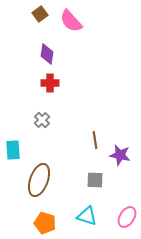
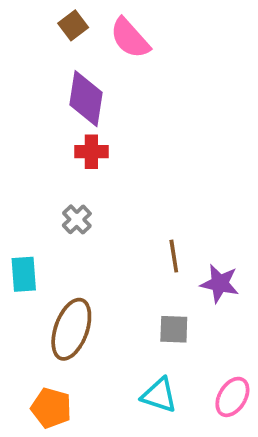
purple diamond: (47, 54) -> (86, 99), size x1.4
orange pentagon: (45, 223) -> (51, 408), moved

